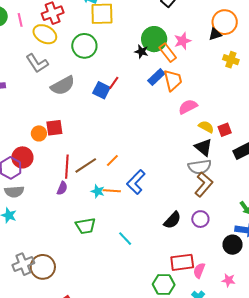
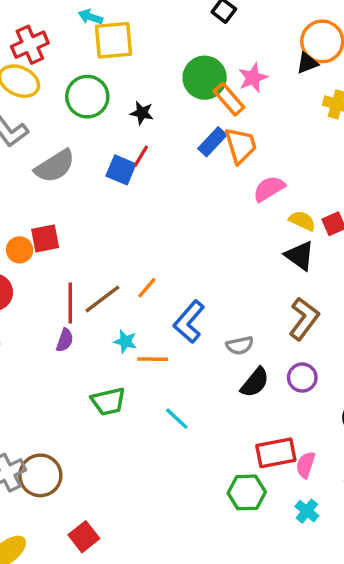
black star: (141, 52) -> (142, 113), moved
gray semicircle: (200, 167) -> (240, 345), moved, size x0.7
orange line: (112, 191) -> (153, 359), moved

